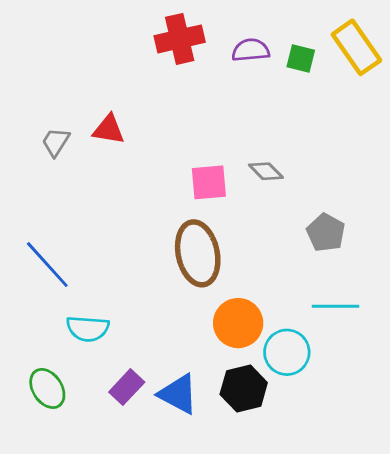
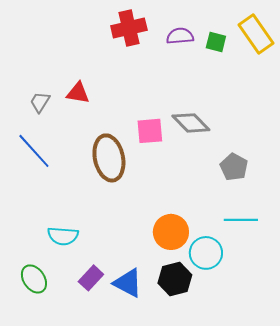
gray diamond: (266, 171) -> (191, 123), size x1.5
brown ellipse: (198, 253) -> (109, 158), moved
blue line: (47, 265) -> (34, 151), moved

